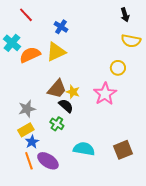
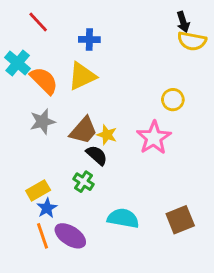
blue cross: (61, 27) -> (89, 40), turned -32
yellow semicircle: (131, 41) -> (192, 41), moved
orange semicircle: (30, 55) -> (44, 81), turned 70
gray star: (27, 109) -> (42, 122), moved

